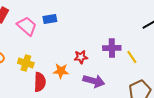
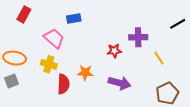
pink trapezoid: (27, 26) -> (54, 38), moved
purple cross: (112, 48) -> (138, 37), moved
red star: (81, 57) -> (114, 51), moved

